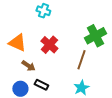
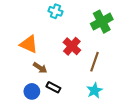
green cross: (95, 36) -> (102, 22), moved
red cross: (49, 45) -> (72, 46), moved

